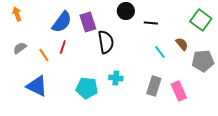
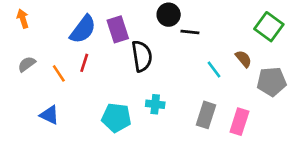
black line: (151, 23) -> (190, 32), moved
blue triangle: (37, 86) -> (49, 115), size x0.7
pink rectangle: (179, 91) -> (239, 122), turned 42

